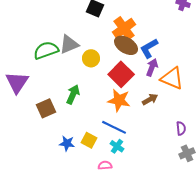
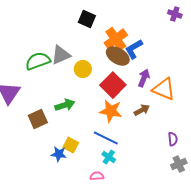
blue L-shape: (149, 48) -> (134, 49), moved
green arrow: (73, 94) -> (65, 105), turned 48
yellow square: (89, 140) -> (71, 145), moved

